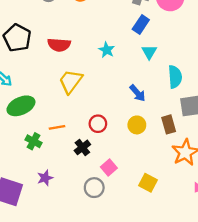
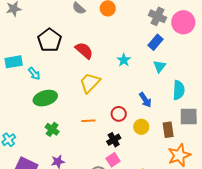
red semicircle: (59, 45) -> (84, 51), turned -150
red circle: (98, 124) -> (119, 114), moved
orange line: (57, 127) -> (88, 121), moved
black cross: (82, 147) -> (114, 140), moved

